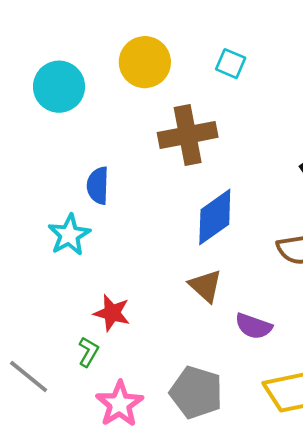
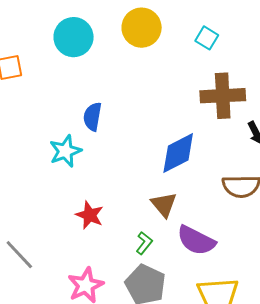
brown cross: (188, 135) -> (223, 96), moved
purple semicircle: (254, 326) -> (196, 240), size x1.4
green L-shape: (88, 352) -> (144, 243), moved

